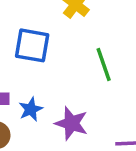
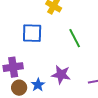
blue star: (31, 109) -> (38, 85), moved

